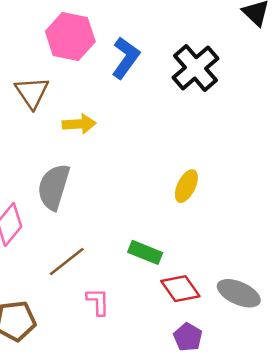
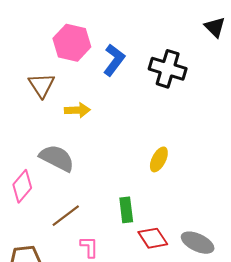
black cross: (196, 68) -> (168, 69), turned -33
gray semicircle: (54, 187) -> (57, 158), turned 99
green rectangle: (145, 252) -> (126, 210), turned 60

